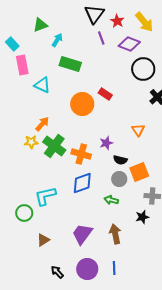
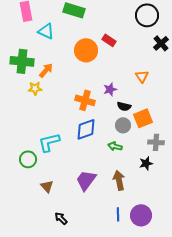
green cross: (54, 146) -> (22, 61), moved, turned -30
brown triangle: (43, 240) -> (47, 186), turned -40
purple circle: (87, 269) -> (141, 215), moved

